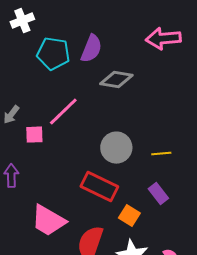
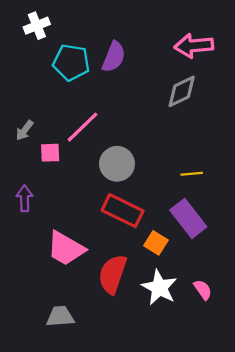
gray diamond: (116, 80) -> (182, 91), moved, turned -36
gray circle: (116, 148) -> (117, 164), moved
purple rectangle: (158, 194) -> (188, 218), size x1.6

